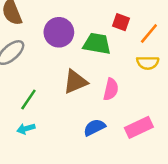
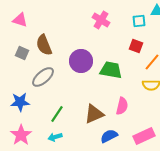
red square: (121, 22) -> (136, 46), moved
brown triangle: (75, 82) -> (94, 114), moved

